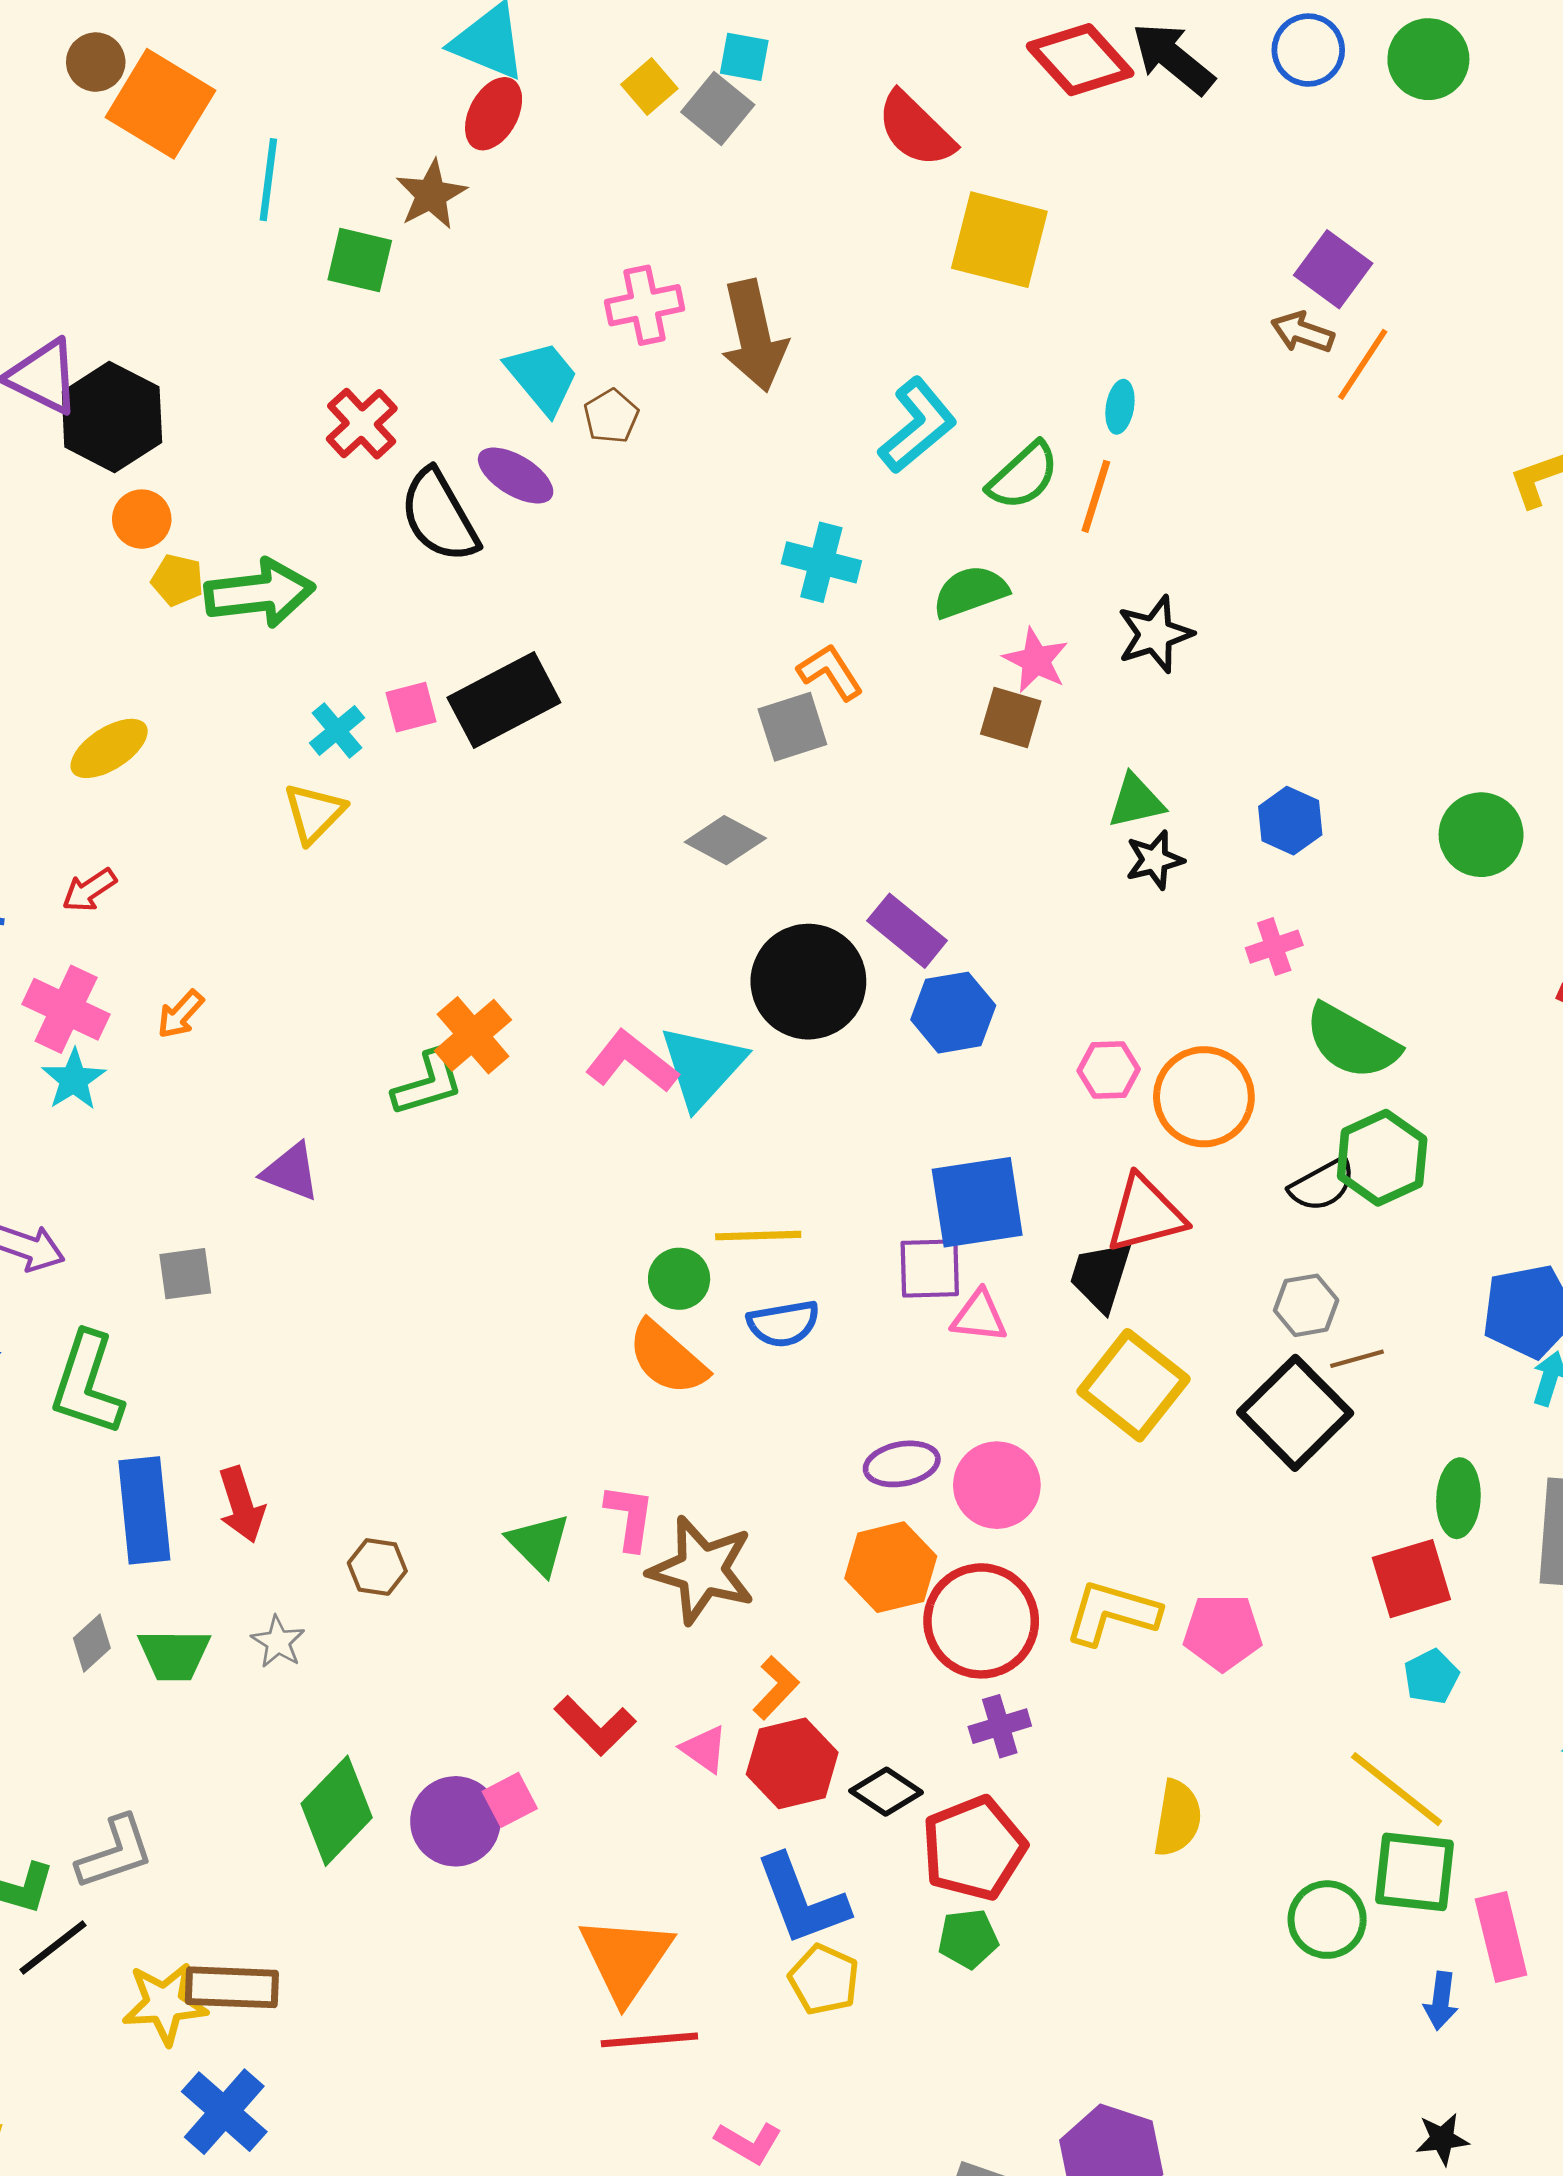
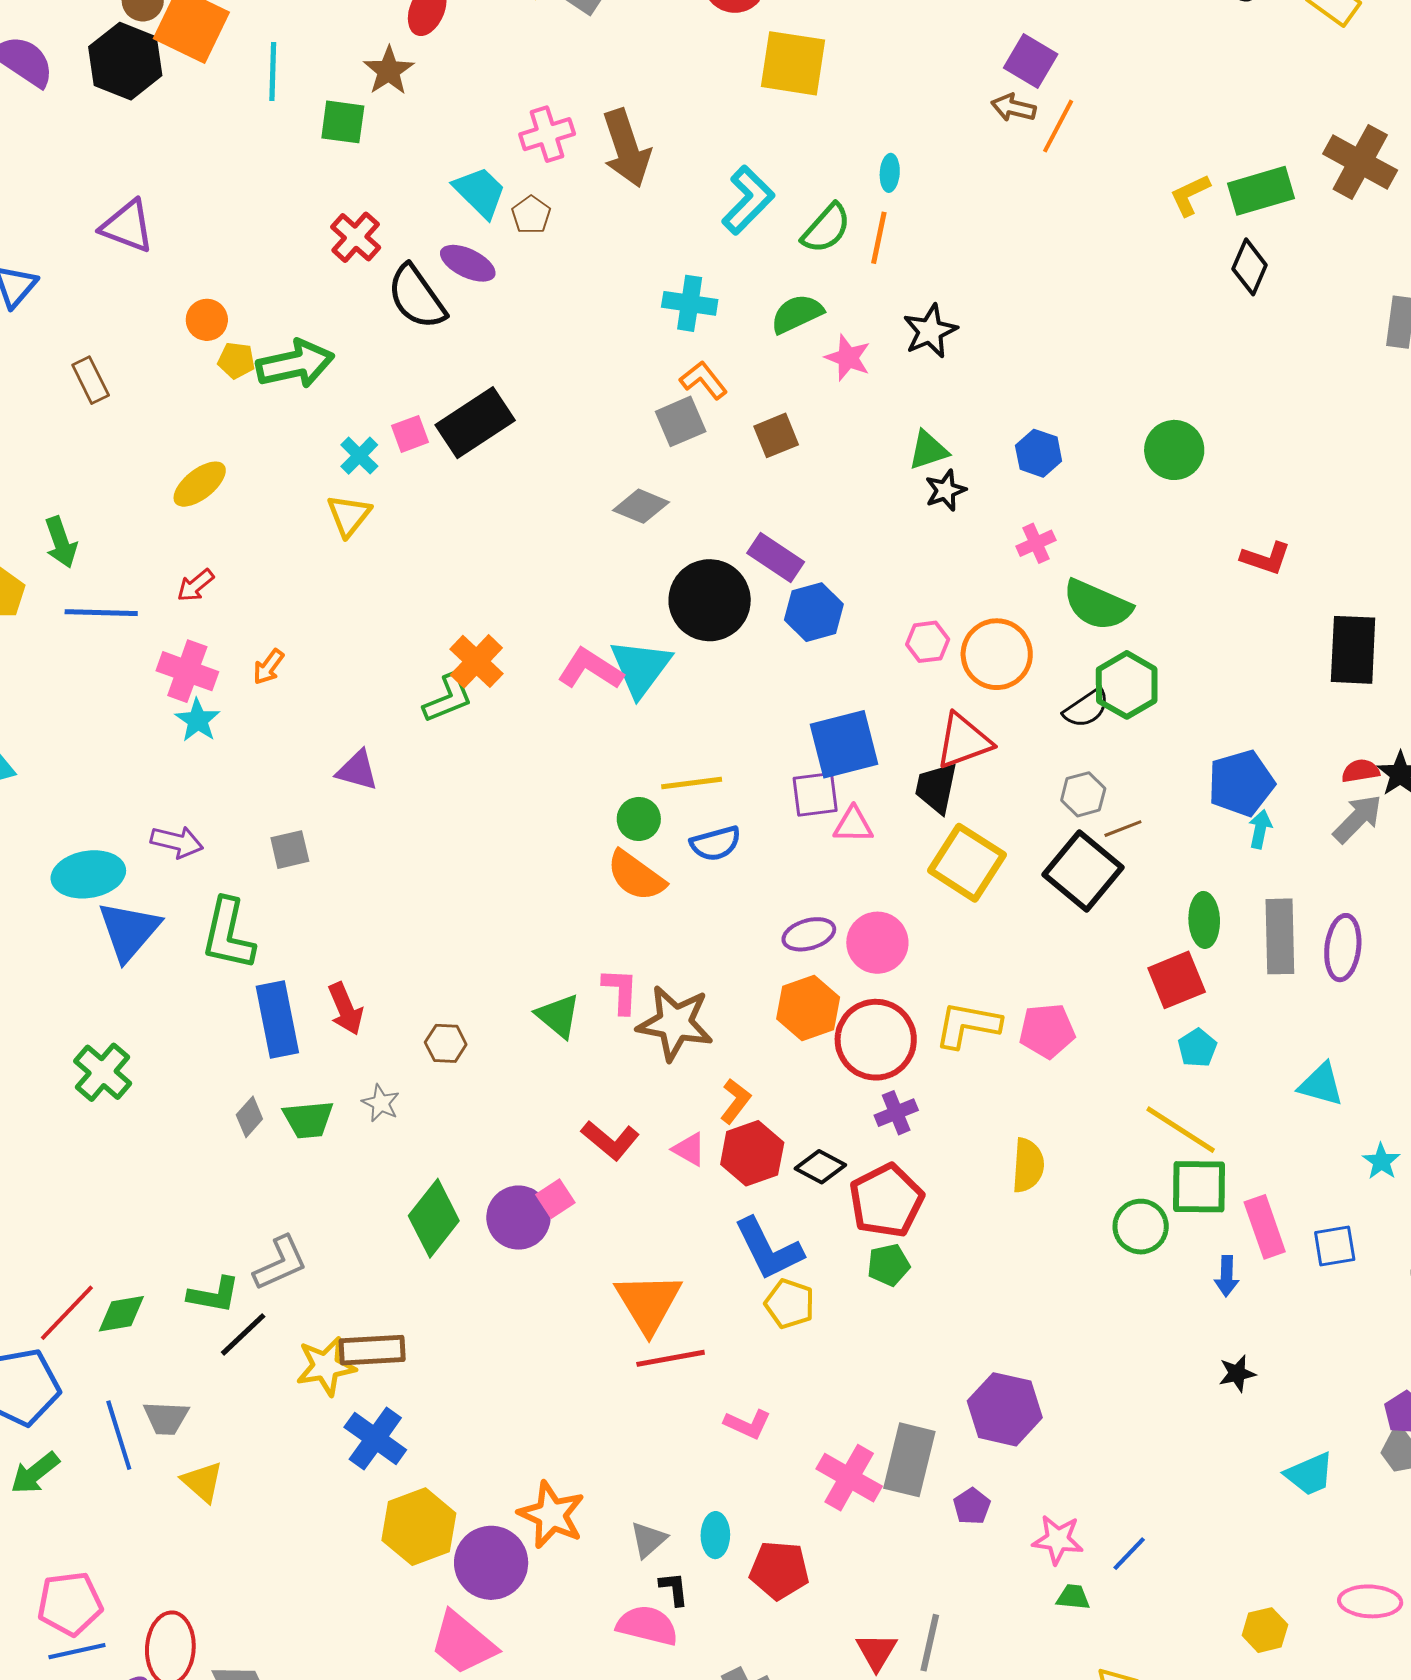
black hexagon: (112, 417) -> (125, 61), moved
brown square: (1011, 717) -> (776, 435), moved, turned -33

